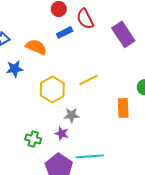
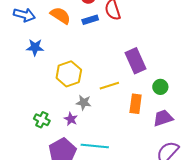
purple rectangle: (123, 34) -> (135, 61), moved
orange semicircle: (36, 47) -> (60, 15), moved
yellow line: (88, 80) -> (109, 86), moved

